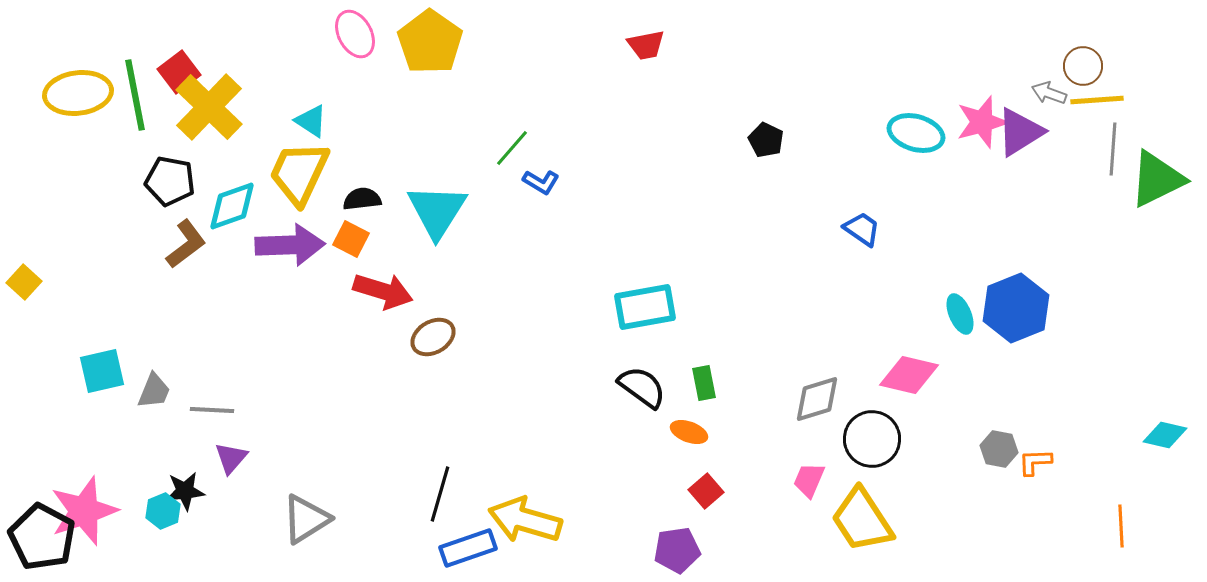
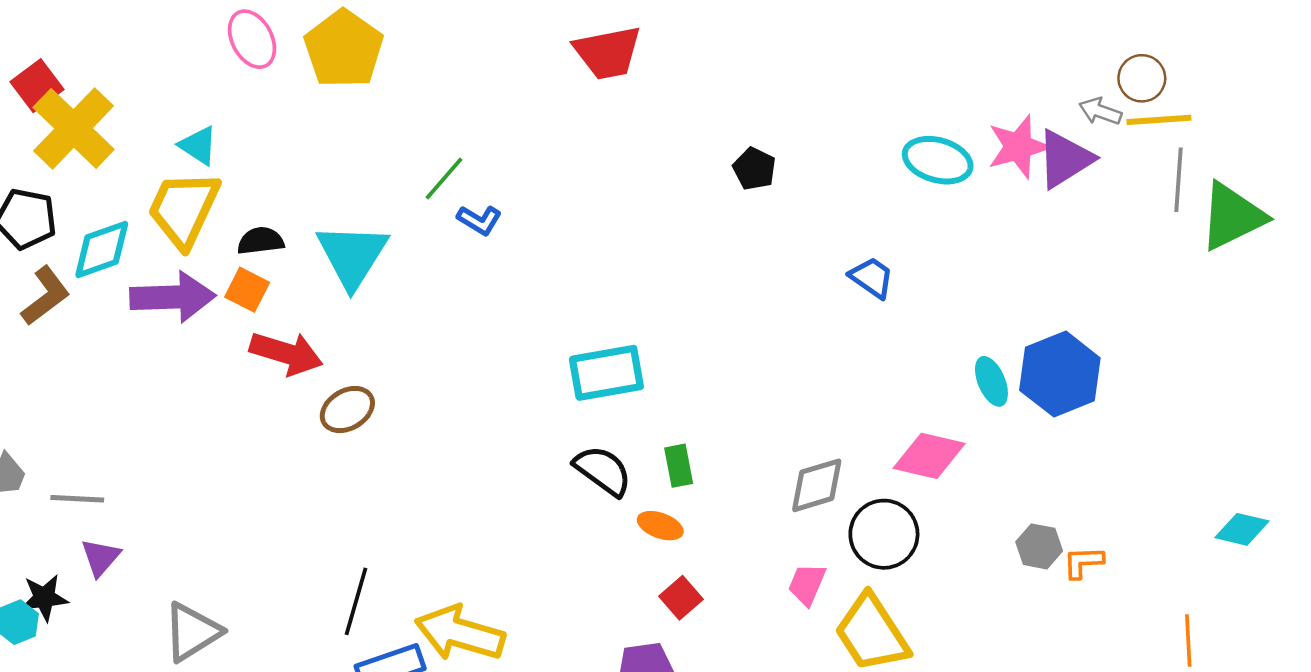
red trapezoid: (646, 45) -> (608, 53), size x1.5

